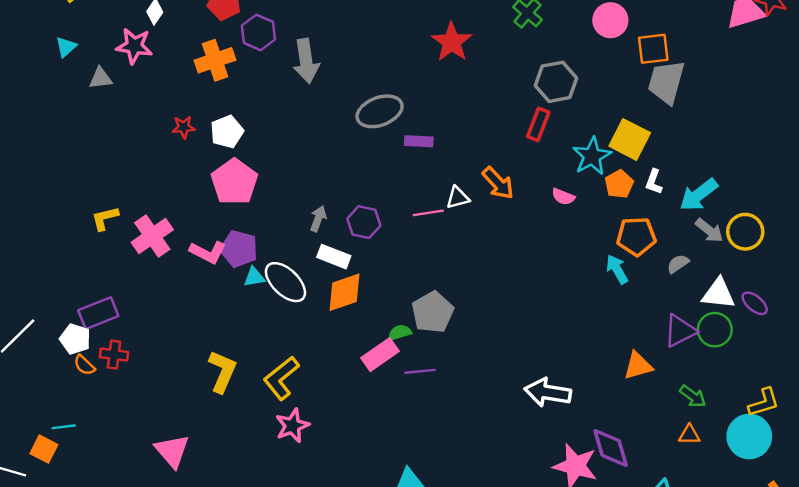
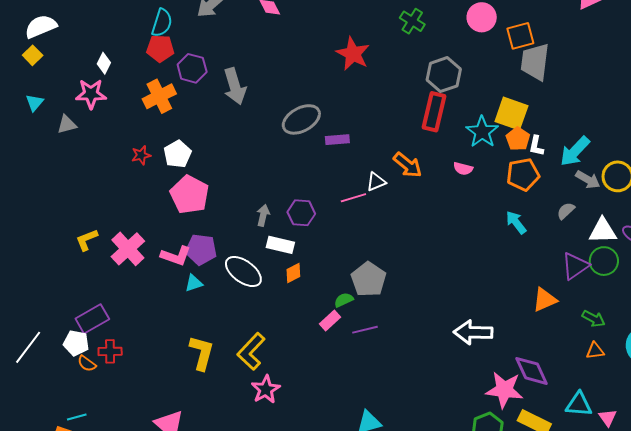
red rectangle: (538, 124) -> (434, 112), size x1.4
orange pentagon: (619, 184) -> (518, 139), moved
orange pentagon: (636, 236) -> (523, 175), moved
cyan triangle: (254, 277) -> (194, 283), moved
orange diamond: (345, 292) -> (293, 273), size x0.6
pink rectangle: (380, 355) -> (330, 321), size x0.7

